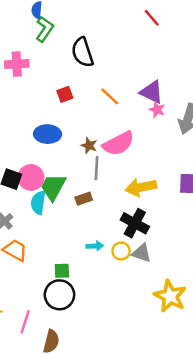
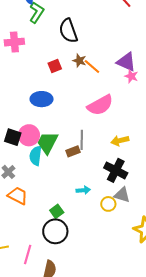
brown star: (89, 146) -> (79, 61), moved
gray line: (96, 168) -> (82, 140), moved
yellow arrow: (141, 187) -> (120, 141), size x0.7
yellow circle: (121, 251) -> (108, 204), moved
green square: (62, 271) -> (57, 211), turned -32

